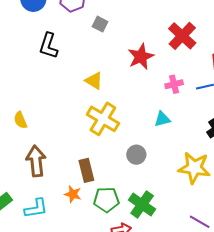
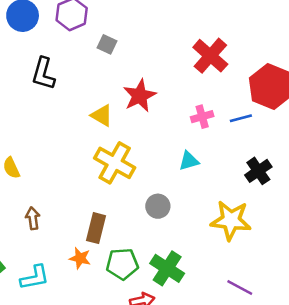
red star: (141, 57) -> (140, 96), moved
brown arrow: (36, 161) -> (33, 218), size x0.6
brown rectangle: (86, 170) -> (96, 228), turned 30

